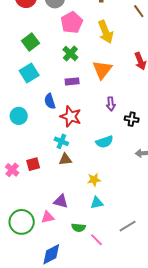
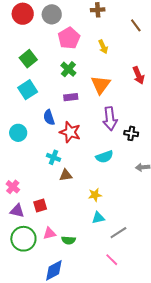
yellow arrow: (106, 32) -> (103, 47), size x0.6
purple arrow: (111, 104) -> (110, 119), size x1.6
cyan cross: (61, 141) -> (53, 157), moved
red square: (33, 164) -> (40, 206), moved
purple triangle: (61, 201) -> (17, 211), moved
gray line: (128, 226) -> (118, 233), moved
green semicircle: (79, 228) -> (68, 240), moved
pink line: (96, 240) -> (112, 260), moved

